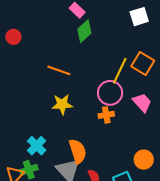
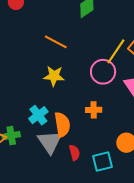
orange cross: (106, 115) -> (94, 110), moved
cyan cross: (37, 146) -> (38, 115), moved

